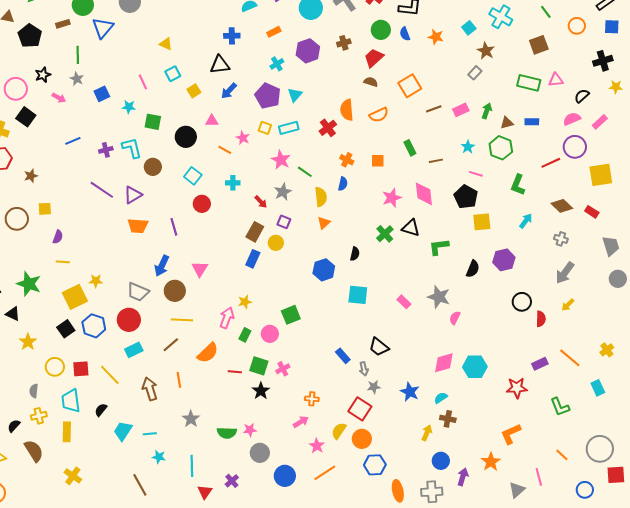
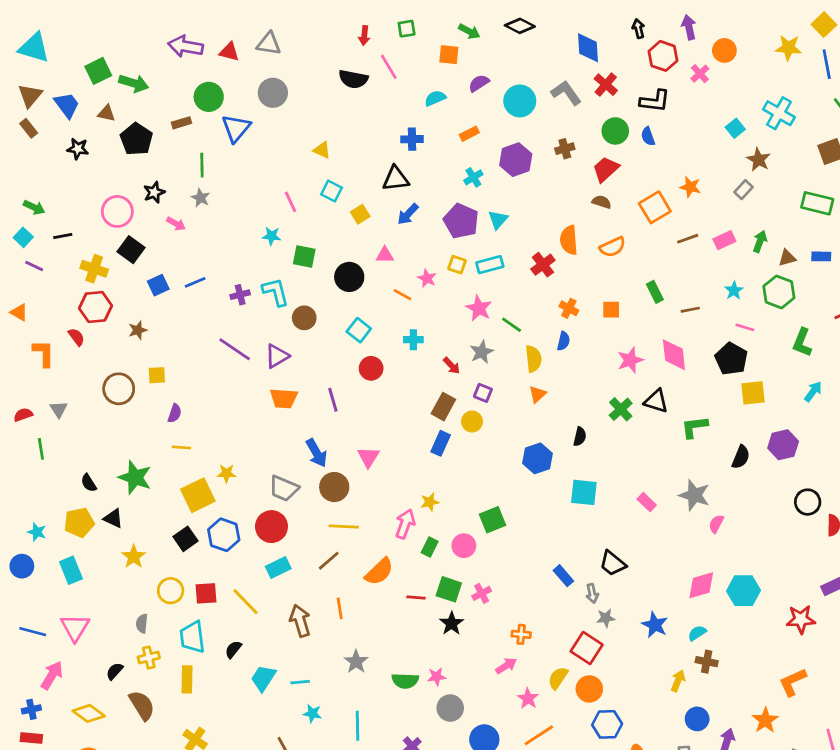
orange star: (436, 37) -> (690, 187), moved
cyan square: (173, 74) -> (332, 191), turned -35
blue square: (102, 94) -> (158, 285), moved
blue arrow: (162, 266) -> (316, 453), turned -55

